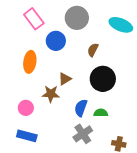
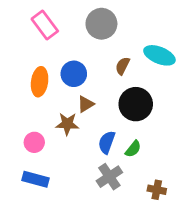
cyan ellipse: (121, 25) -> (159, 55), moved
blue circle: (56, 41) -> (74, 74), moved
green semicircle: (101, 113) -> (133, 149), turned 128

